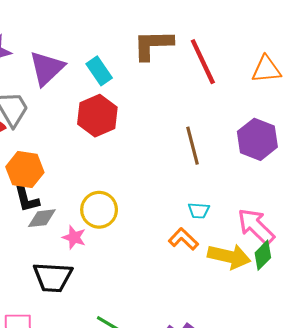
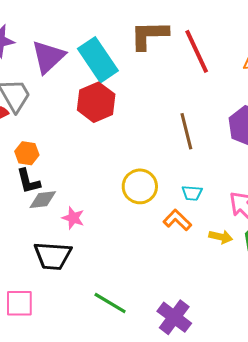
cyan rectangle: (99, 71) -> (98, 60), size x1.6
orange hexagon: (25, 170) -> (27, 153), size x0.7
yellow circle: (99, 210) -> (140, 186), moved
yellow arrow: (229, 256) -> (221, 237), size x0.6

